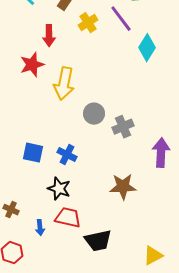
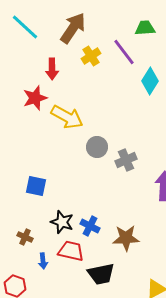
yellow arrow: (64, 84) -> (67, 117), turned -72
blue cross: (67, 155) -> (90, 226), moved
brown star: (123, 187) -> (126, 238), moved
brown cross: (11, 210) -> (25, 237), moved

